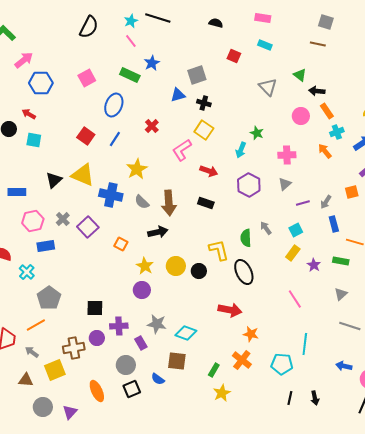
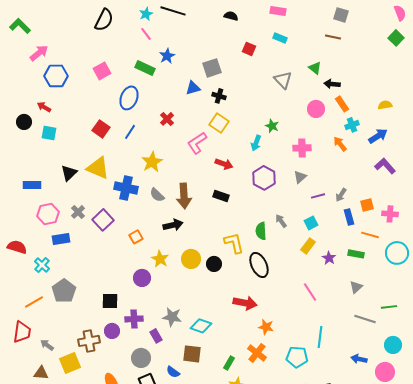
orange square: (352, 192) -> (367, 205), moved
orange square: (121, 244) -> (136, 237), turned 32
purple circle: (142, 290) -> (142, 278), moved
orange line: (36, 325) -> (34, 302), moved

